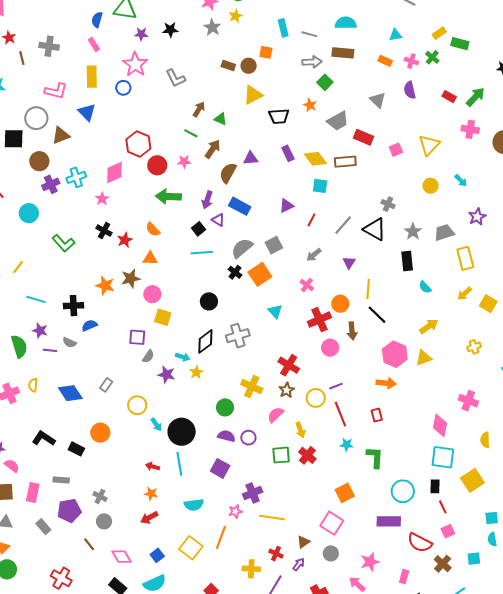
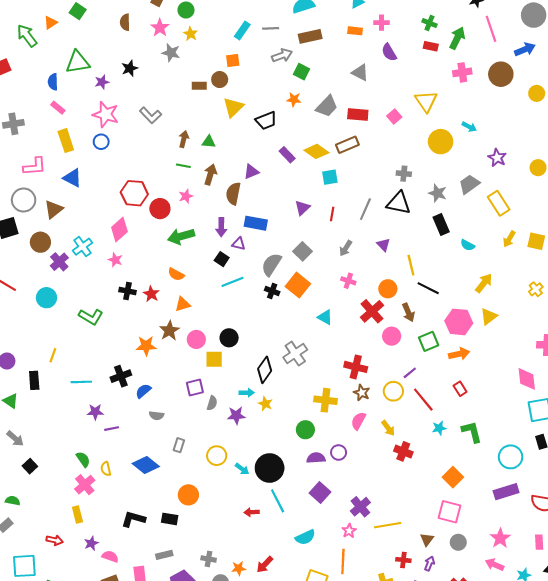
cyan rectangle: (283, 28) -> (242, 30), turned 66
green cross: (432, 57) -> (429, 23), moved
yellow circle: (431, 186) -> (441, 142), size x1.5
black circle: (209, 301) -> (229, 338), moved
gray semicircle: (69, 342) -> (156, 416), moved
green semicircle: (19, 346) -> (83, 459), moved, size x0.7
green square: (281, 455) -> (429, 341), moved
purple square: (220, 468) -> (320, 492), turned 30
orange star: (151, 494) -> (239, 568), moved

